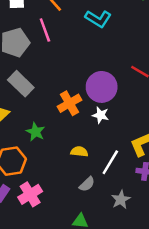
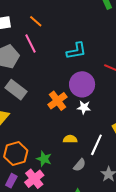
cyan L-shape: (98, 19) -> (76, 51), moved, turned -35
green star: (35, 132) -> (44, 159), moved

